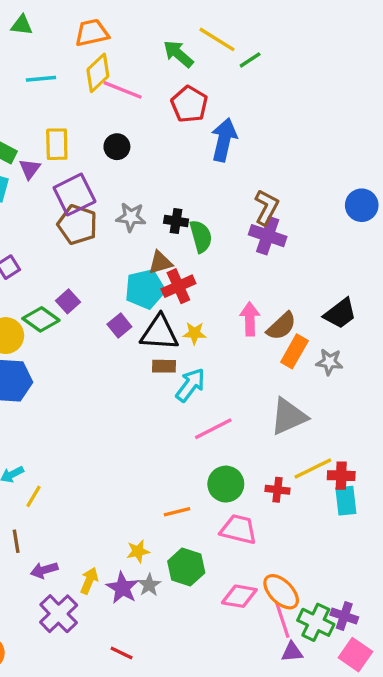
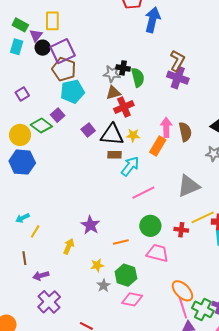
black circle: (117, 147) -> (43, 48), moved
gray star: (131, 217) -> (112, 74), moved
cyan pentagon: (145, 289) -> (72, 91), moved
brown semicircle: (281, 326) -> (185, 132), turned -60
orange rectangle: (294, 351) -> (158, 146), moved
yellow arrow: (89, 581) -> (69, 246), moved
purple star: (122, 588) -> (90, 225), moved
pink diamond: (239, 596) -> (132, 299), moved

